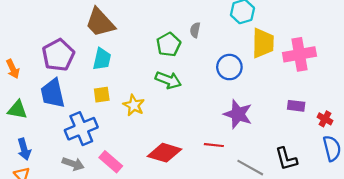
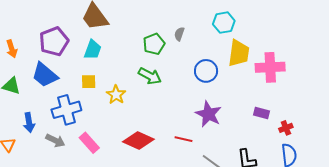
blue trapezoid: (53, 93) -> (45, 75), turned -44
red cross: (325, 119) -> (286, 128), turned 32
blue arrow: (24, 149) -> (29, 122), moved

